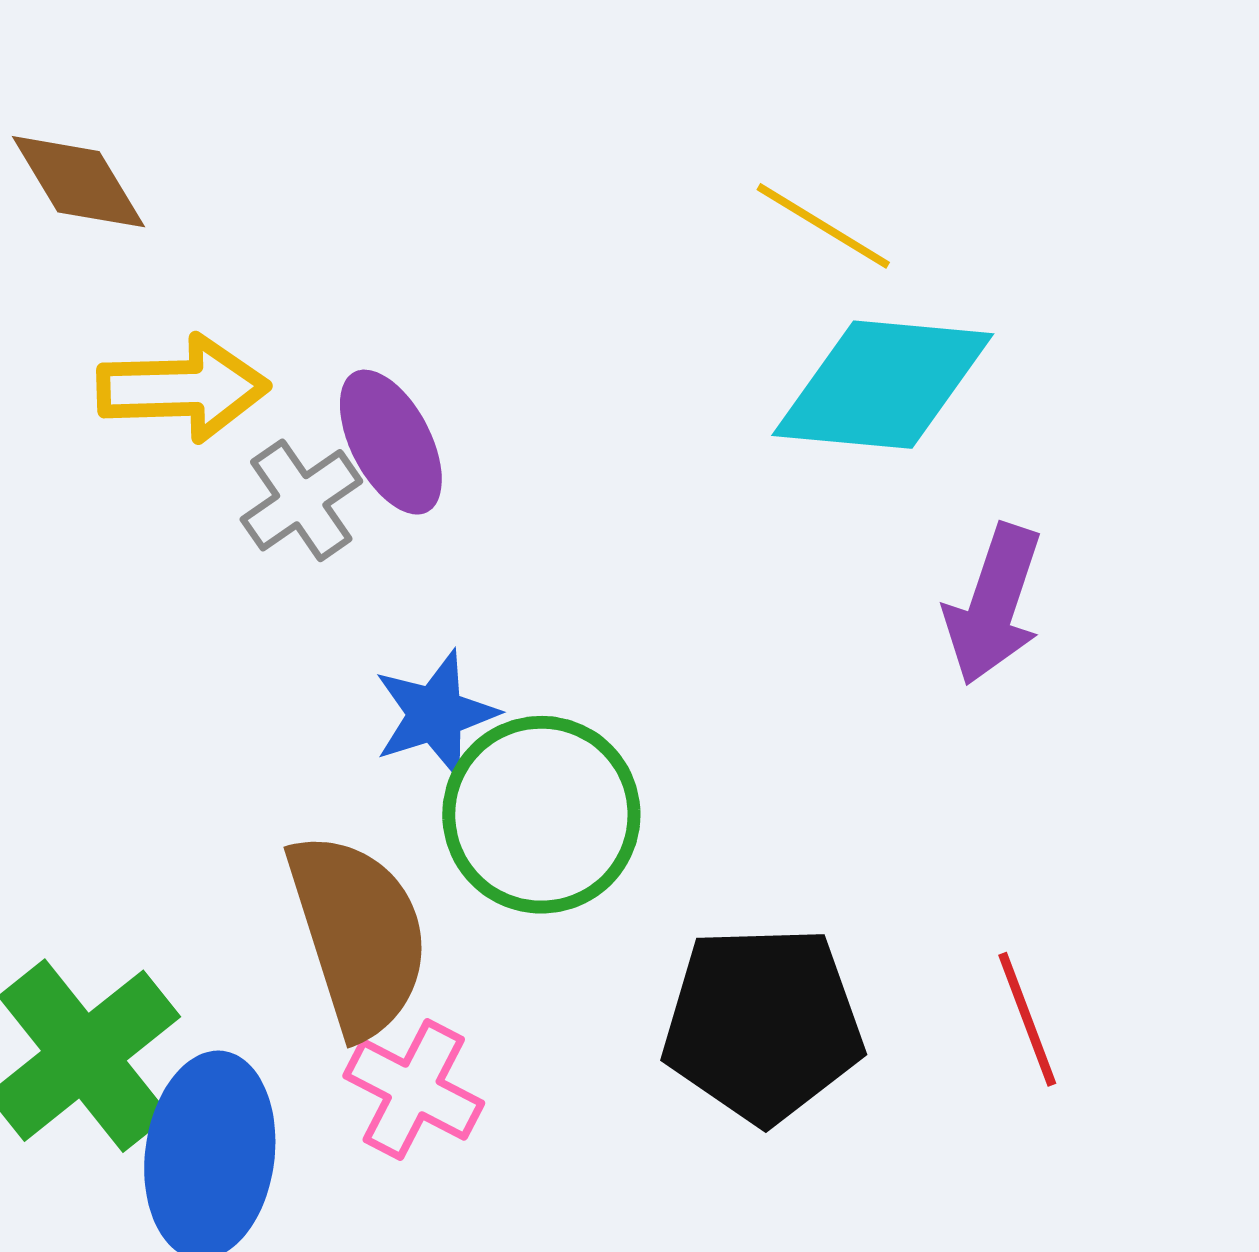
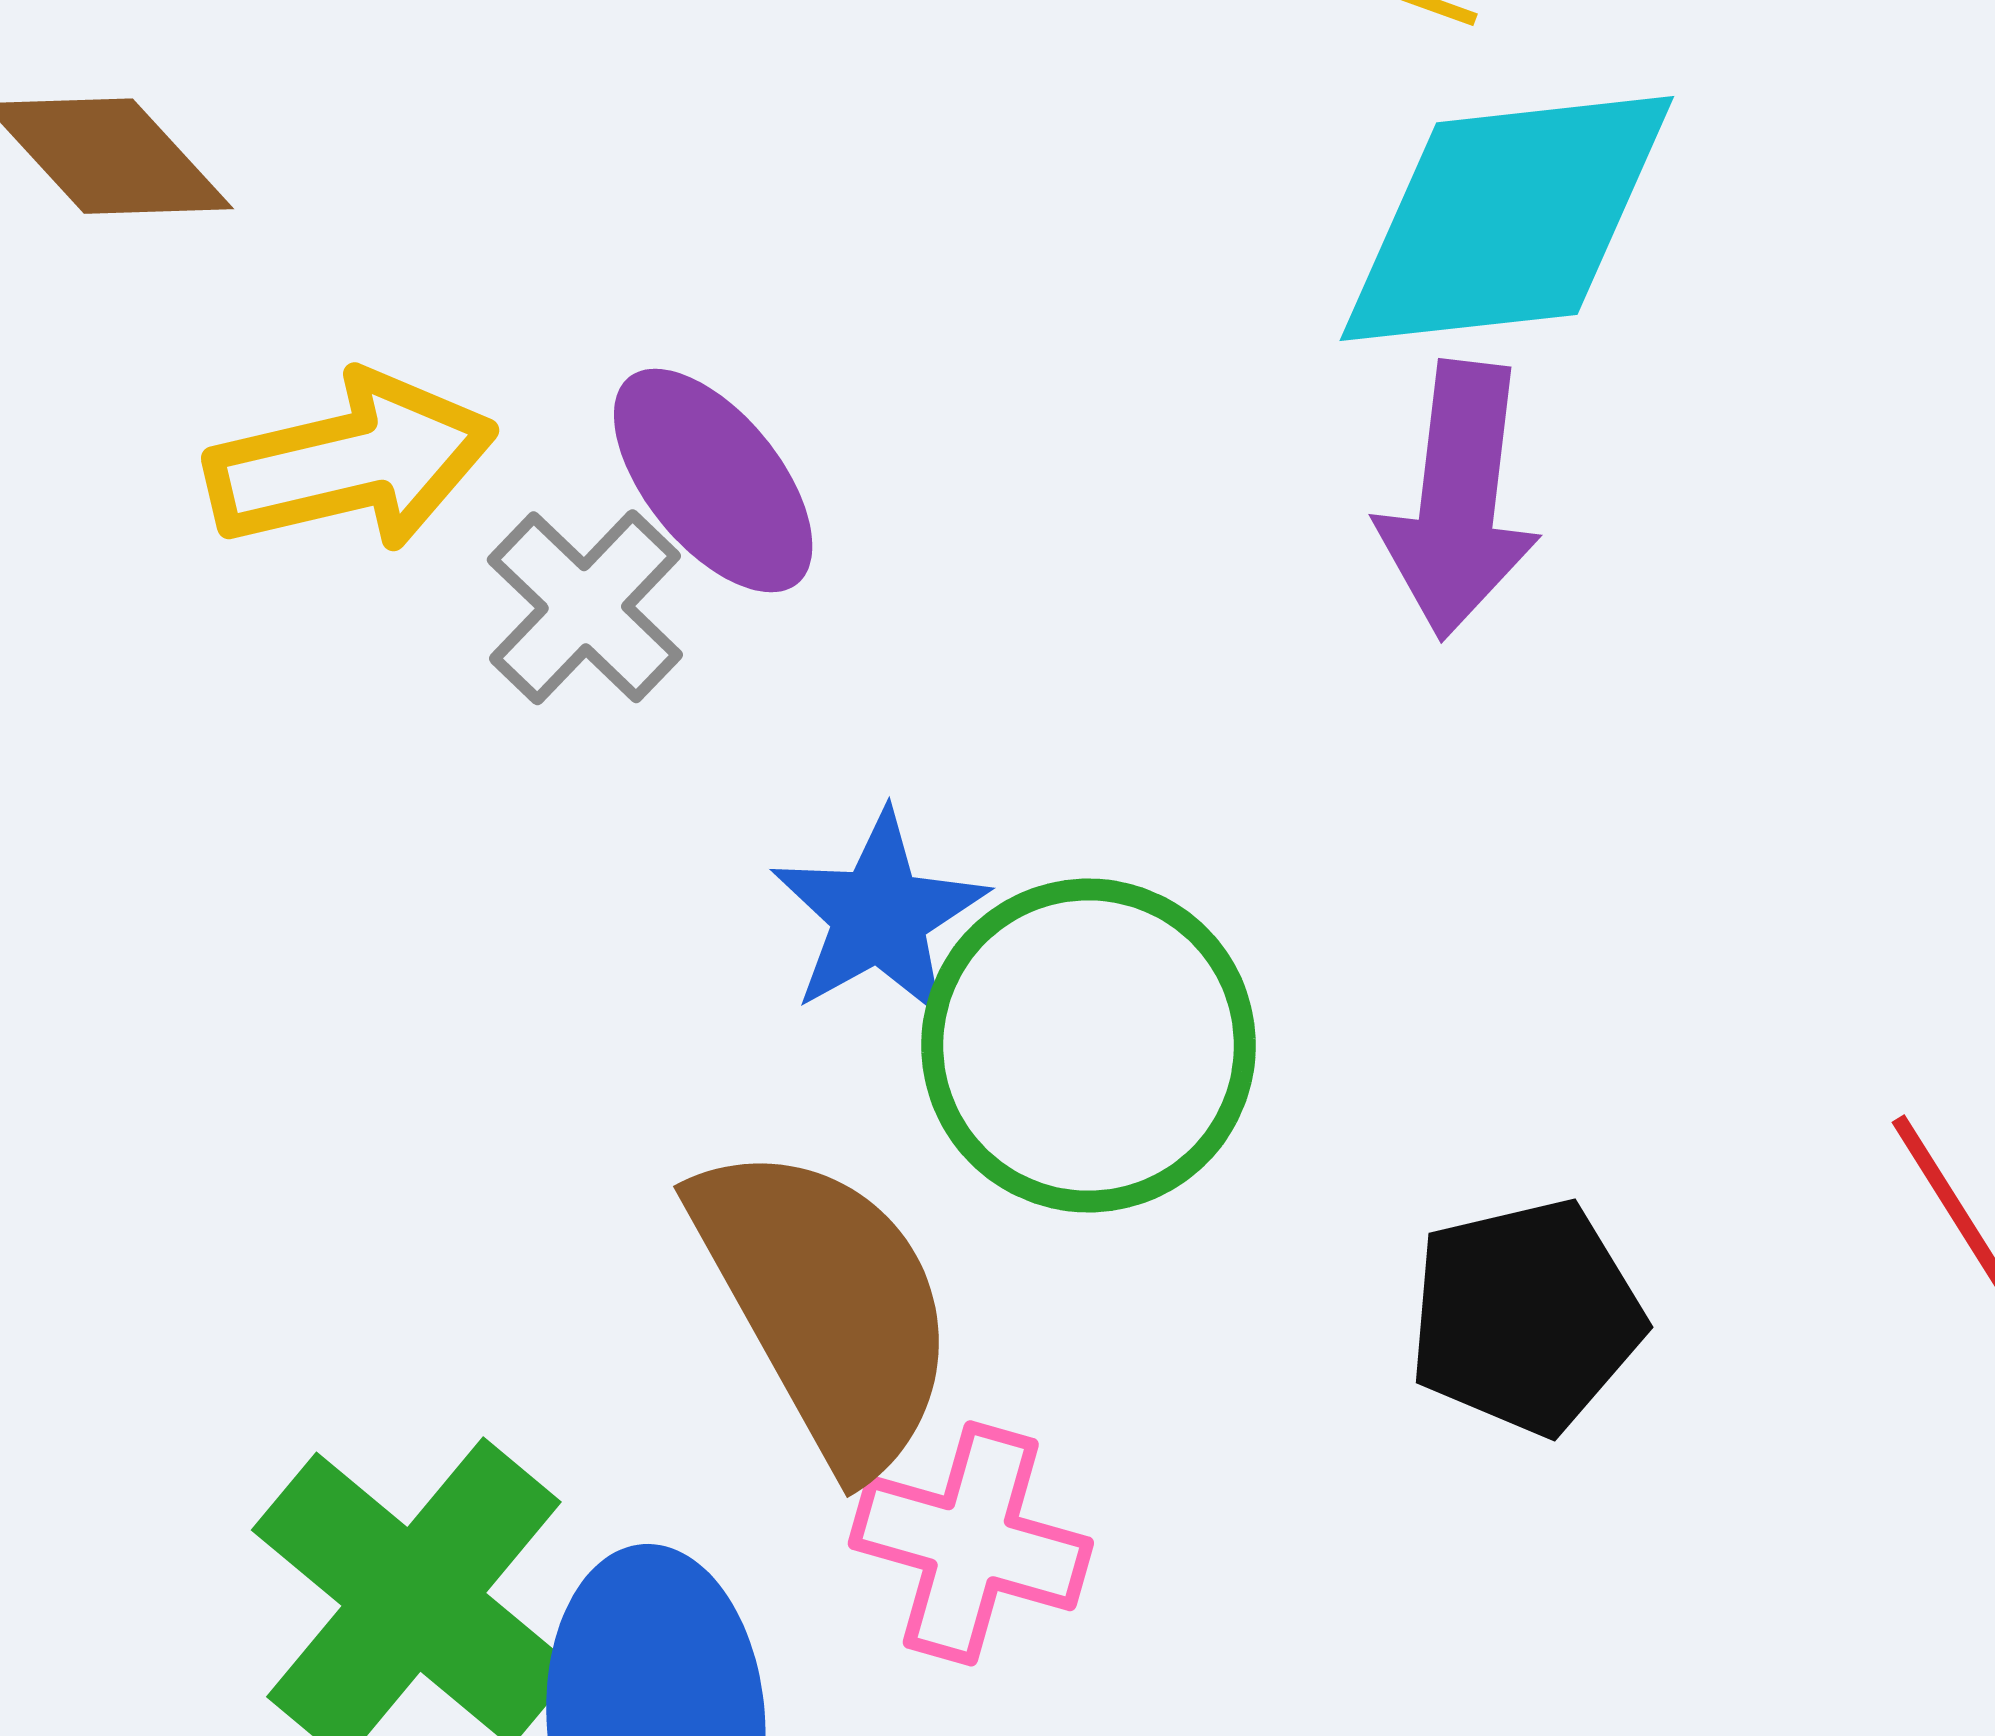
purple arrow: (994, 604) -> (1458, 500), moved
black pentagon: (763, 1024) -> (1526, 1317), size x0.7

